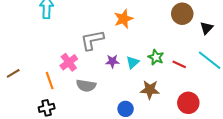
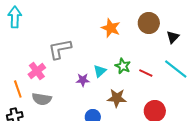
orange star: (124, 19) -> (111, 28), moved, turned -30
purple star: (112, 61) -> (83, 80), moved
gray semicircle: (86, 86) -> (42, 99), moved

